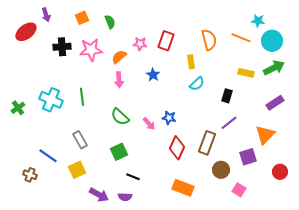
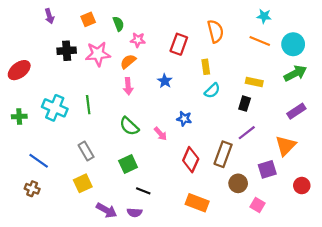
cyan star: (258, 21) -> (264, 16), moved
red ellipse: (26, 32) -> (19, 70), moved
orange semicircle: (209, 40) -> (215, 31), moved
pink star: (140, 44) -> (138, 40), moved
yellow rectangle: (246, 73) -> (254, 82), moved
green cross: (18, 108) -> (19, 116), turned 32
blue star: (169, 118) -> (184, 119), moved
blue line: (48, 156) -> (39, 161), moved

